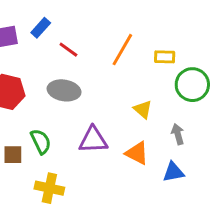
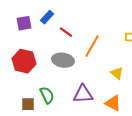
orange line: (122, 50) -> (92, 46), moved

